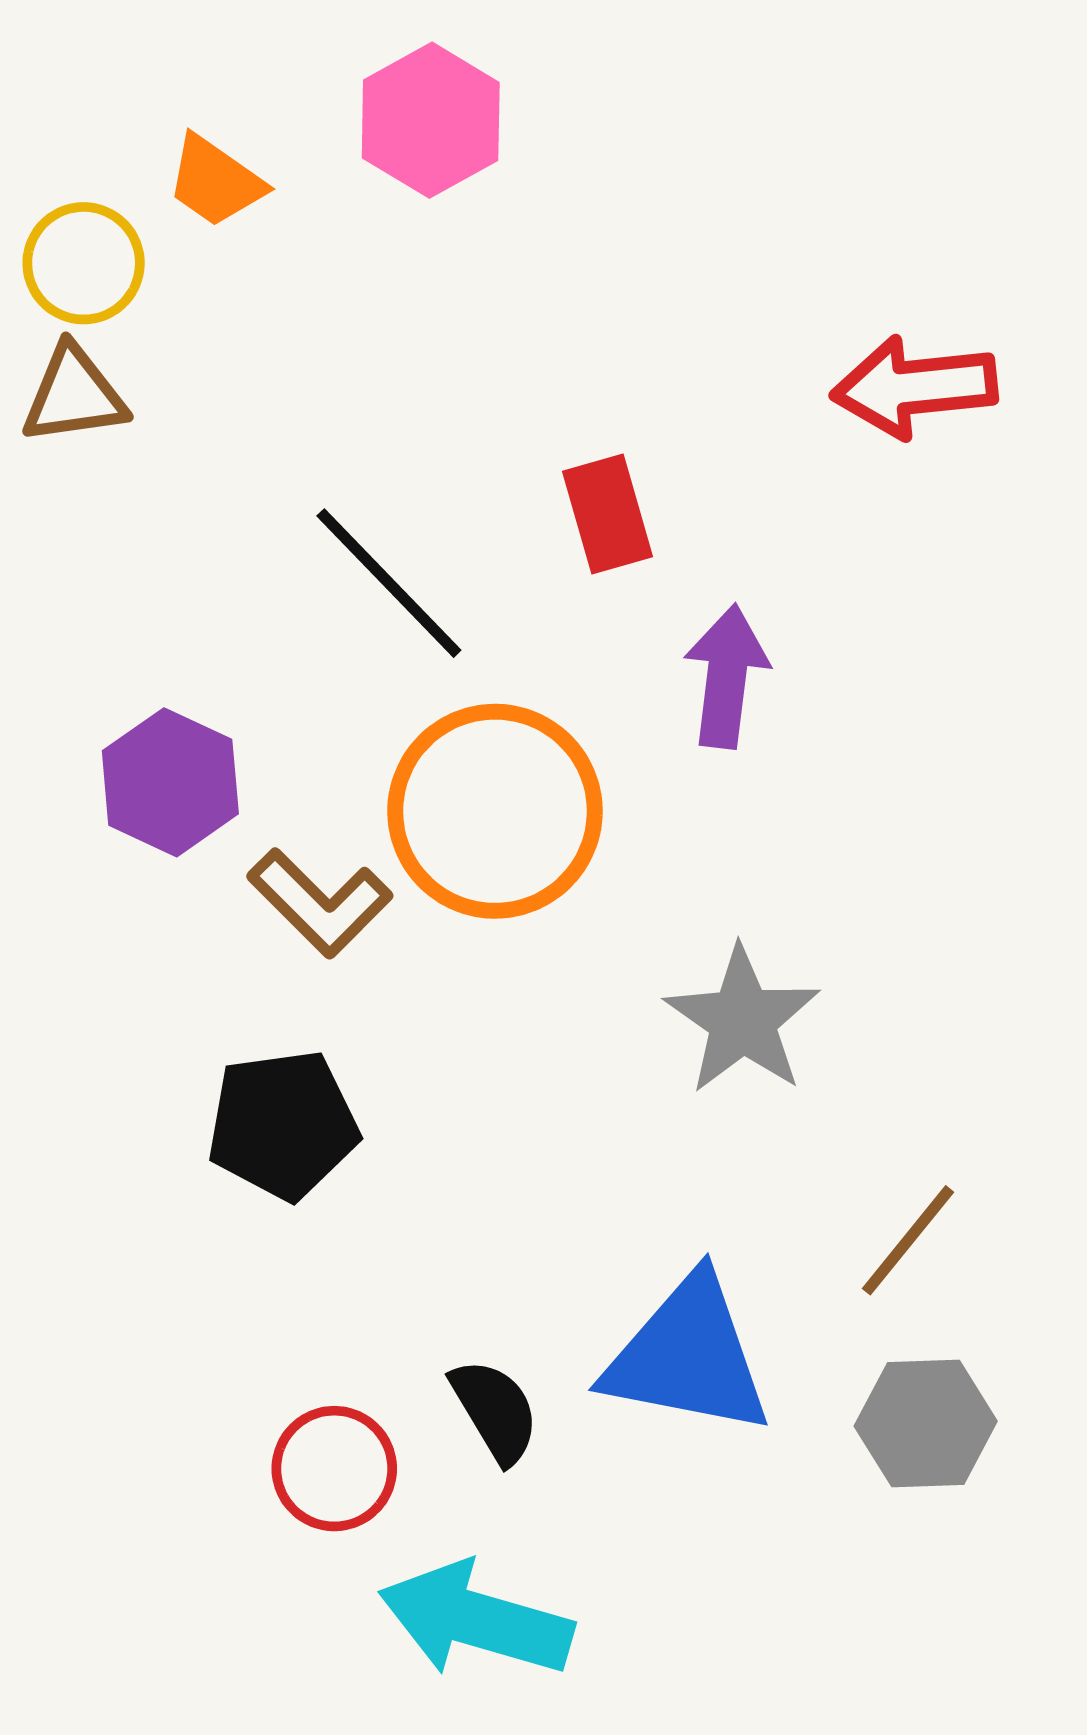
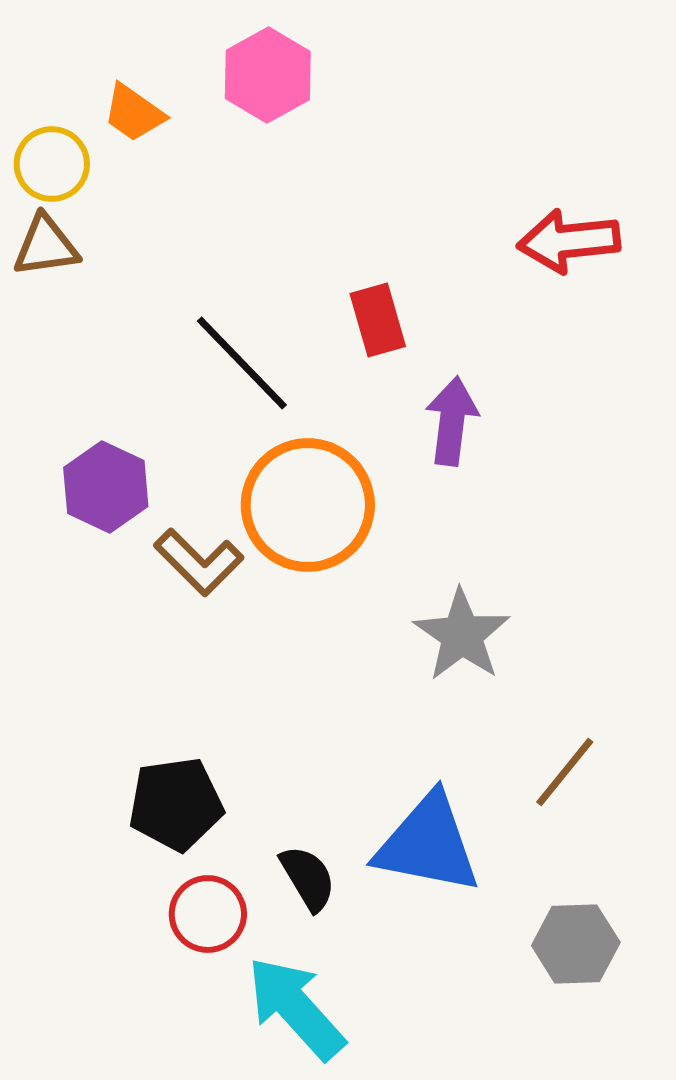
black pentagon: (283, 1125) -> (176, 804), moved
gray hexagon: (926, 1424) -> (576, 944), moved
cyan arrow: (476, 1620) -> (296, 1008), turned 32

